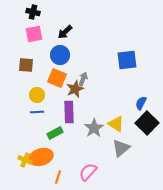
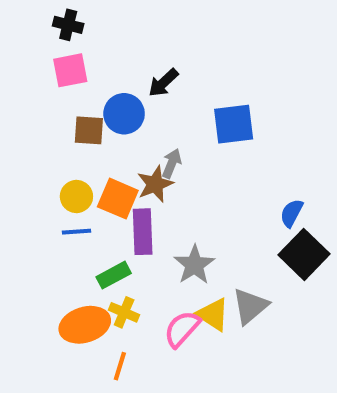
black arrow: (65, 32) -> (163, 83), moved
blue square: (127, 60) -> (234, 124), moved
brown square: (26, 65) -> (89, 130), moved
orange square: (57, 78) -> (118, 199), moved
yellow triangle: (116, 124) -> (213, 314), moved
yellow cross: (25, 160) -> (124, 312), moved
pink semicircle: (88, 172) -> (182, 329), moved

